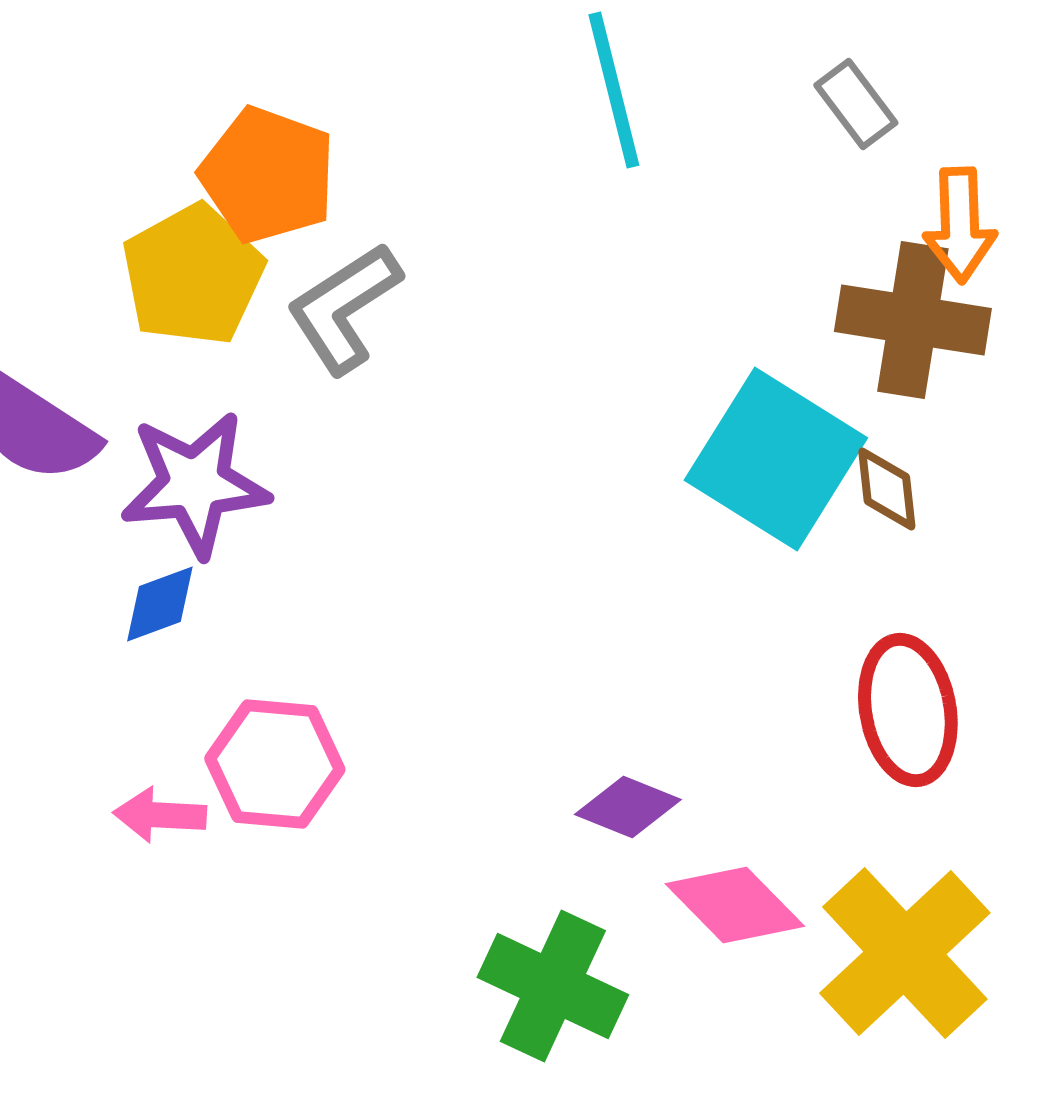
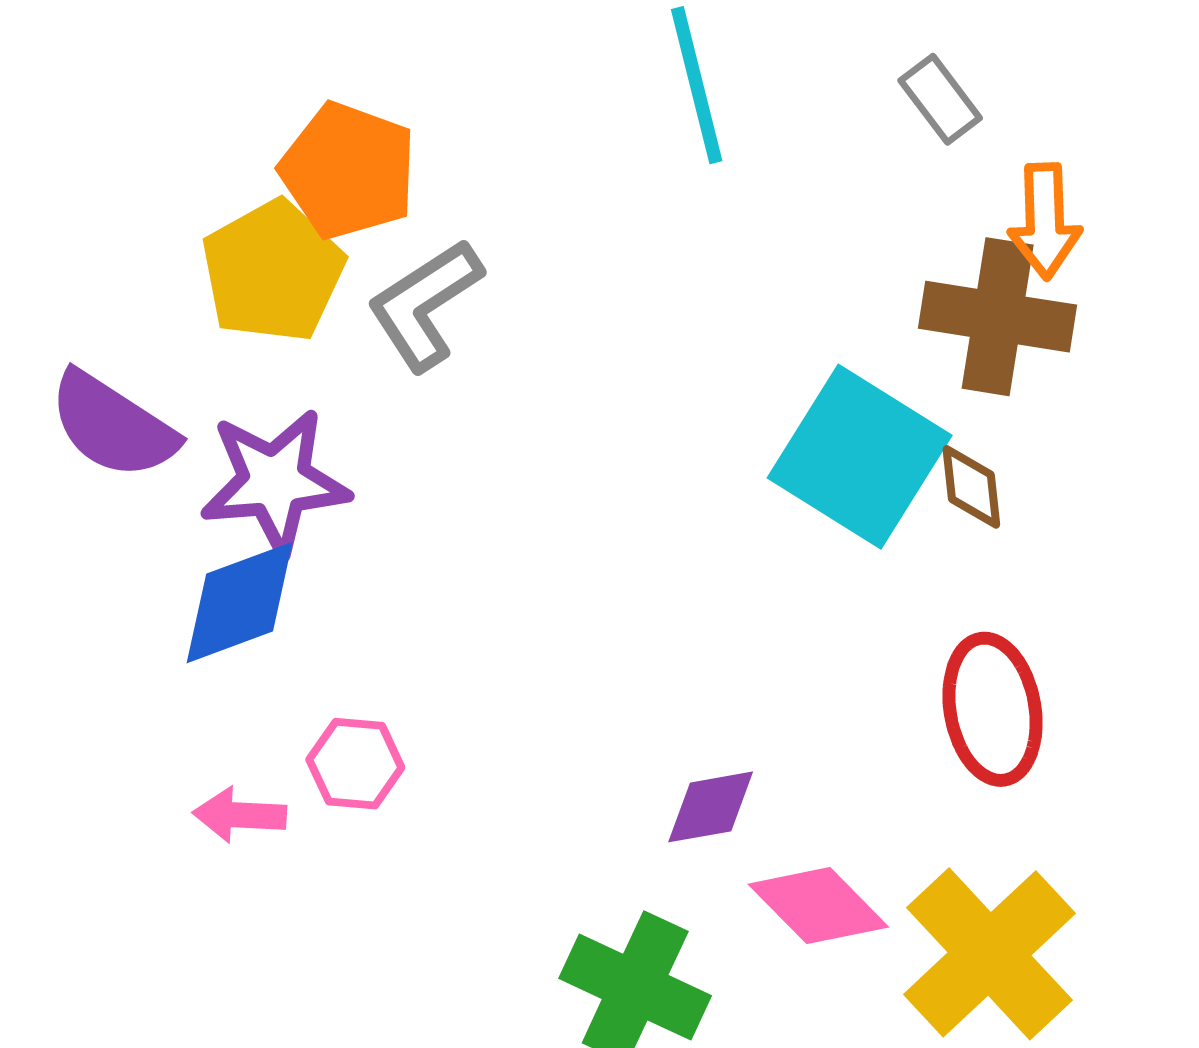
blue diamond: (160, 604) -> (240, 603), size x1.6
pink hexagon: (275, 764) -> (355, 764), size x0.7
purple diamond: (628, 807) -> (711, 807), turned -32

